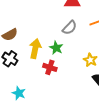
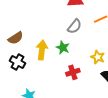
red cross: (50, 67) -> (73, 72), moved, turned -32

